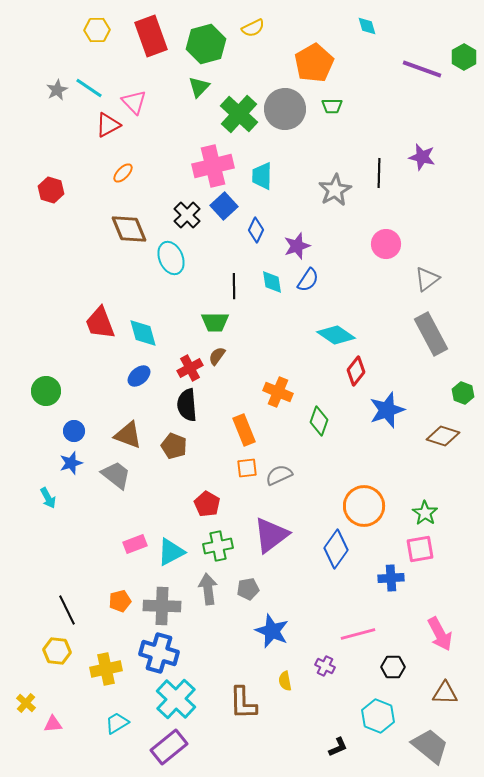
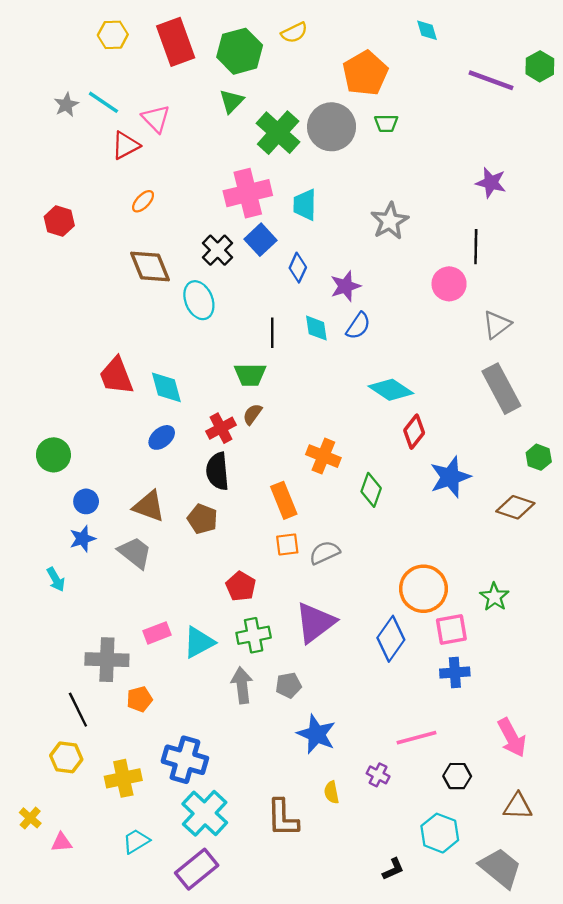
black line: (379, 173) -> (476, 247), moved
pink square: (420, 549) -> (451, 629), moved
gray cross: (162, 606) -> (107, 660), moved

